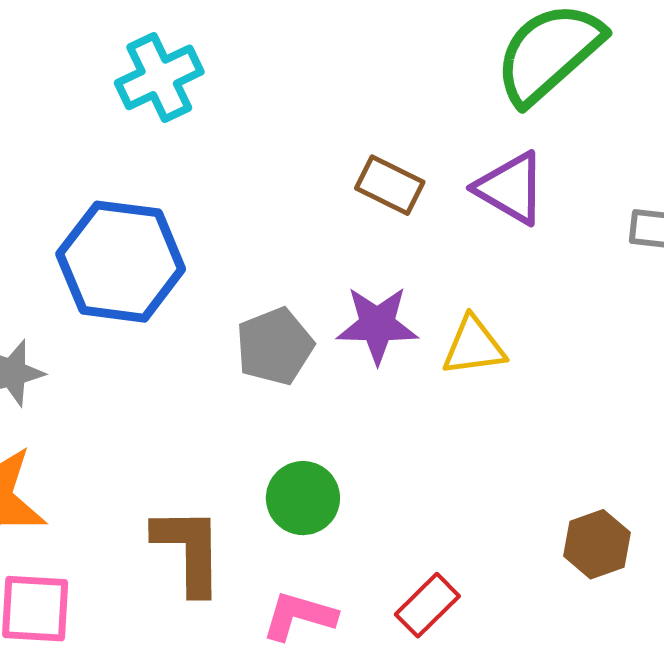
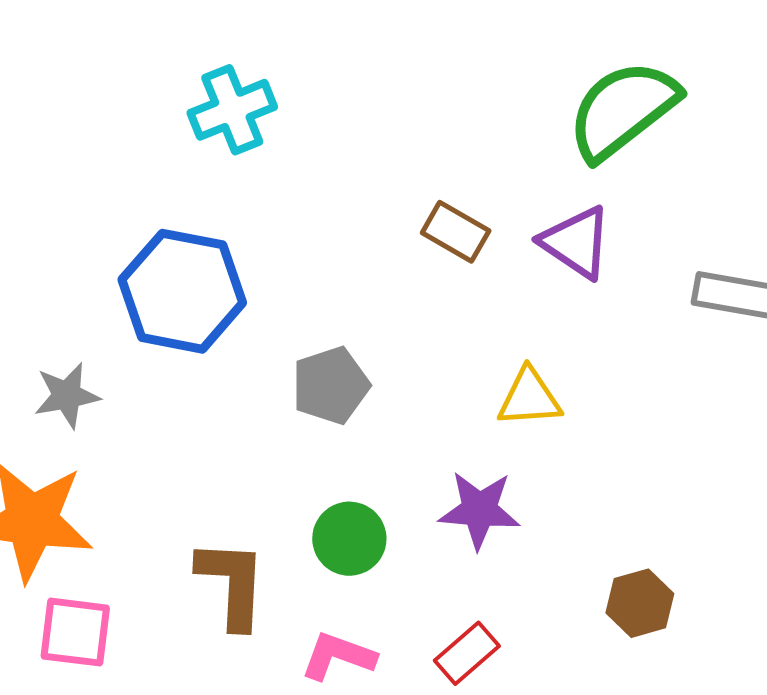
purple star: (377, 325) -> (479, 510), moved

